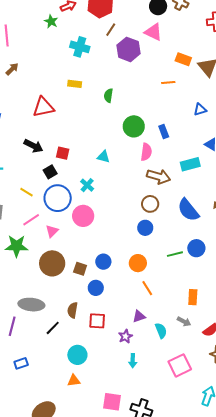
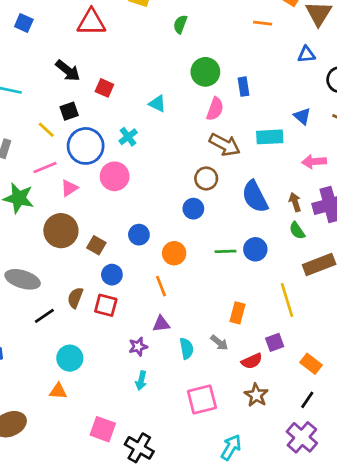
blue triangle: (200, 110) -> (306, 54), moved
black square: (50, 172) -> (69, 111), moved
blue circle: (103, 262) -> (139, 235), moved
orange line: (147, 288) -> (161, 286), moved
red square: (97, 321) -> (106, 305), moved

